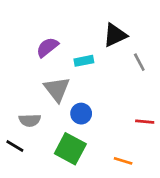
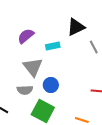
gray semicircle: (30, 120) -> (25, 90), moved

